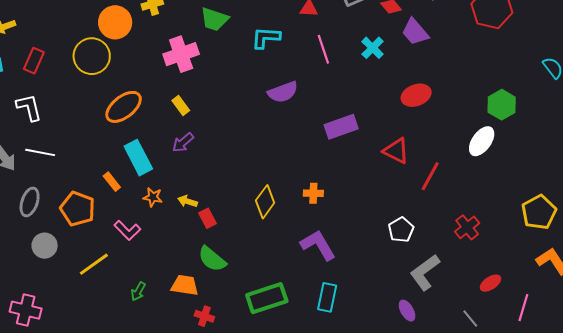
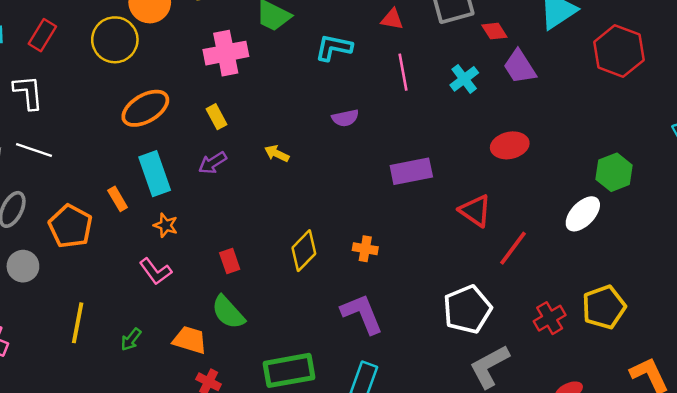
purple semicircle: (283, 92) -> (345, 118), size x0.7
yellow arrow: (187, 201) -> (277, 153), moved
yellow pentagon: (539, 212) -> (604, 307), moved
pink L-shape: (127, 230) -> (156, 271), moved
white pentagon: (401, 230) -> (467, 309), size x1.5
yellow line: (94, 264) -> (78, 323), moved, turned -52

